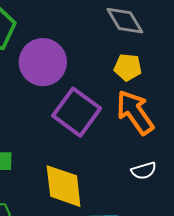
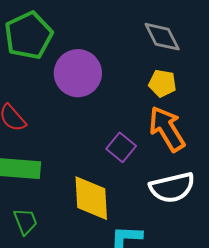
purple square: (77, 112) -> (121, 147), moved, size x0.6
white semicircle: (144, 171) -> (172, 187), size x1.8

